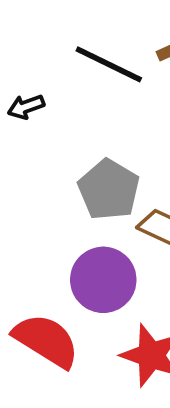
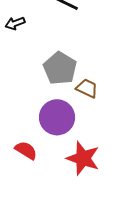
red semicircle: (46, 341) -> (26, 150), size x0.6

